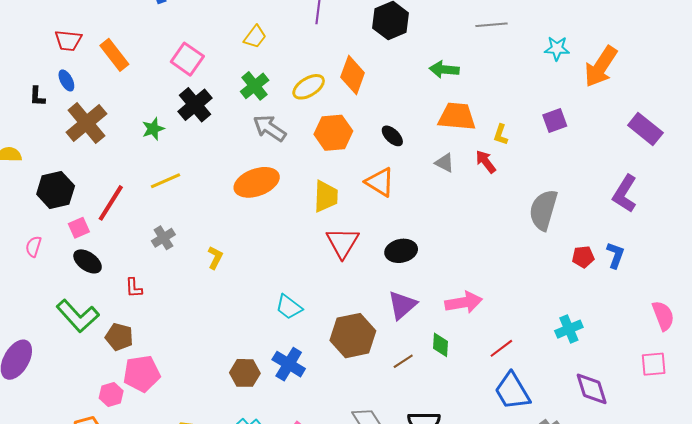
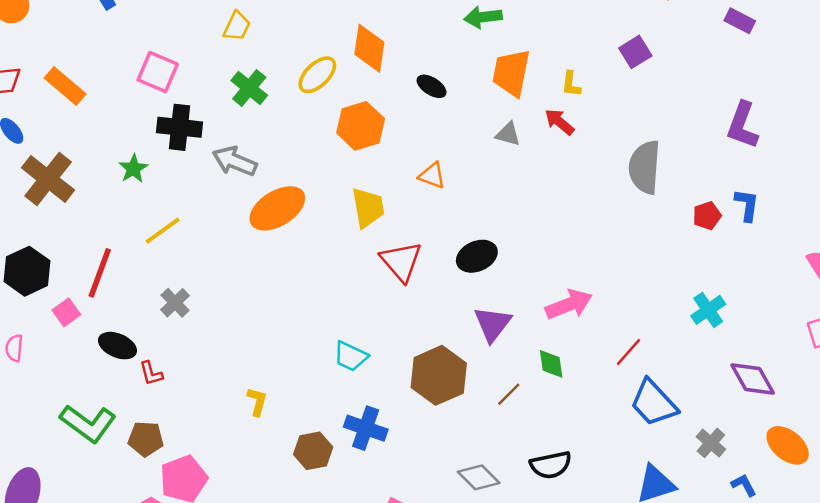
black cross: (195, 105) -> (180, 127), turned -32
orange trapezoid: (457, 116) -> (511, 73), turned -72
gray arrow: (270, 128) -> (235, 161), moved
purple rectangle: (645, 129) -> (740, 21), moved, size x0.7
black ellipse: (392, 136) -> (432, 86), moved
orange triangle: (380, 182) -> (432, 176), size x0.7
yellow L-shape: (215, 258) -> (257, 402), moved
black ellipse: (88, 261) -> (117, 346), moved

